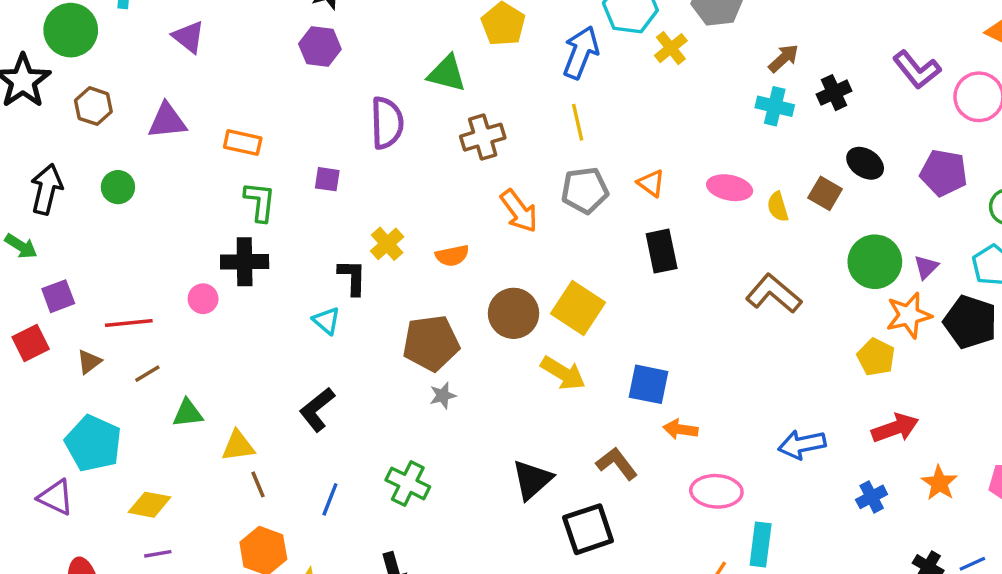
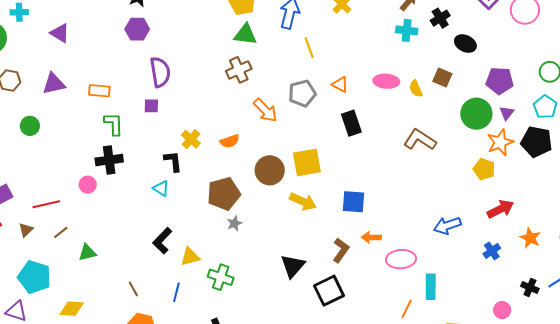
green triangle: (447, 73) -> (245, 34), moved
yellow line: (578, 122) -> (309, 48), moved
purple semicircle: (387, 123) -> (160, 72), moved
black ellipse: (865, 163) -> (465, 44), moved
purple pentagon: (944, 173) -> (500, 81), moved
yellow square: (578, 308) -> (307, 162), turned -36
orange arrow: (680, 429) -> (371, 237), moved
yellow triangle: (238, 446) -> (190, 257), moved
brown L-shape: (617, 464) -> (341, 250), turned 80

